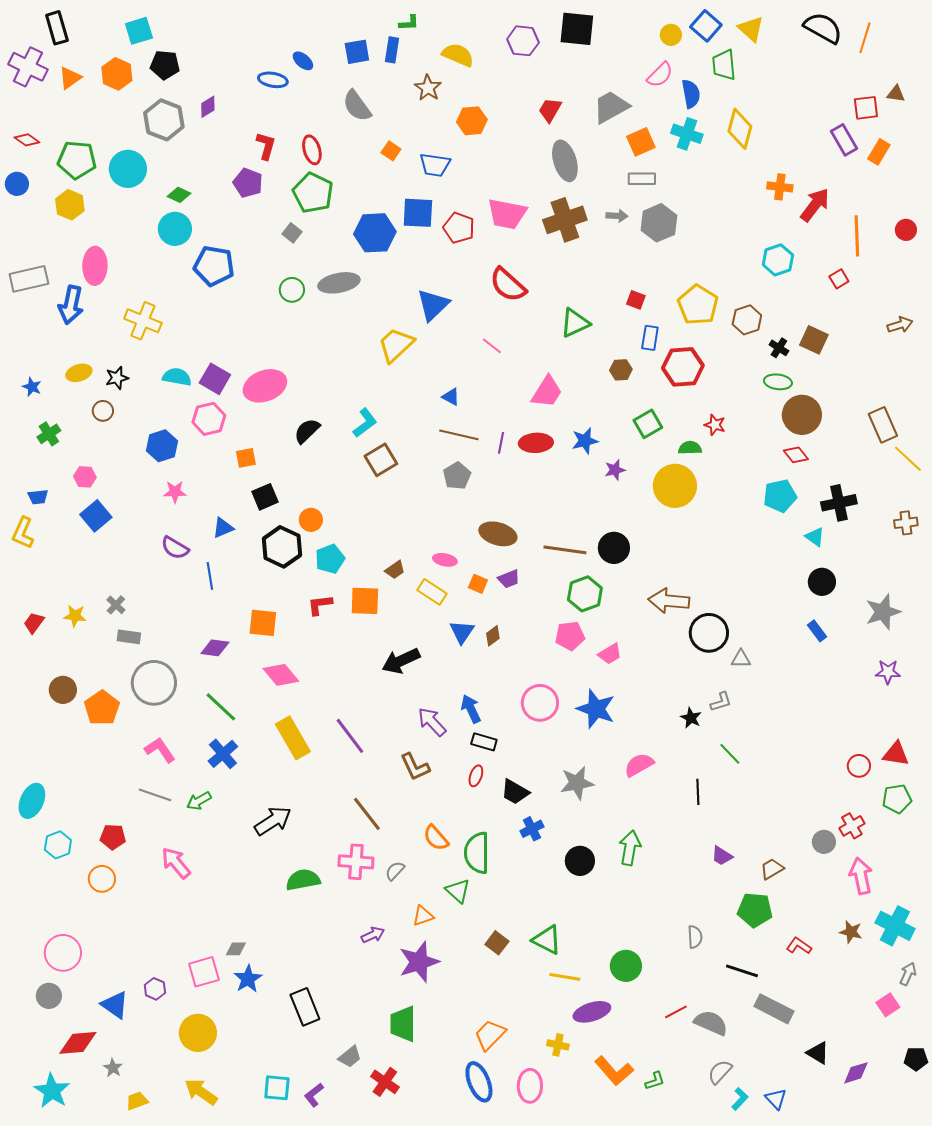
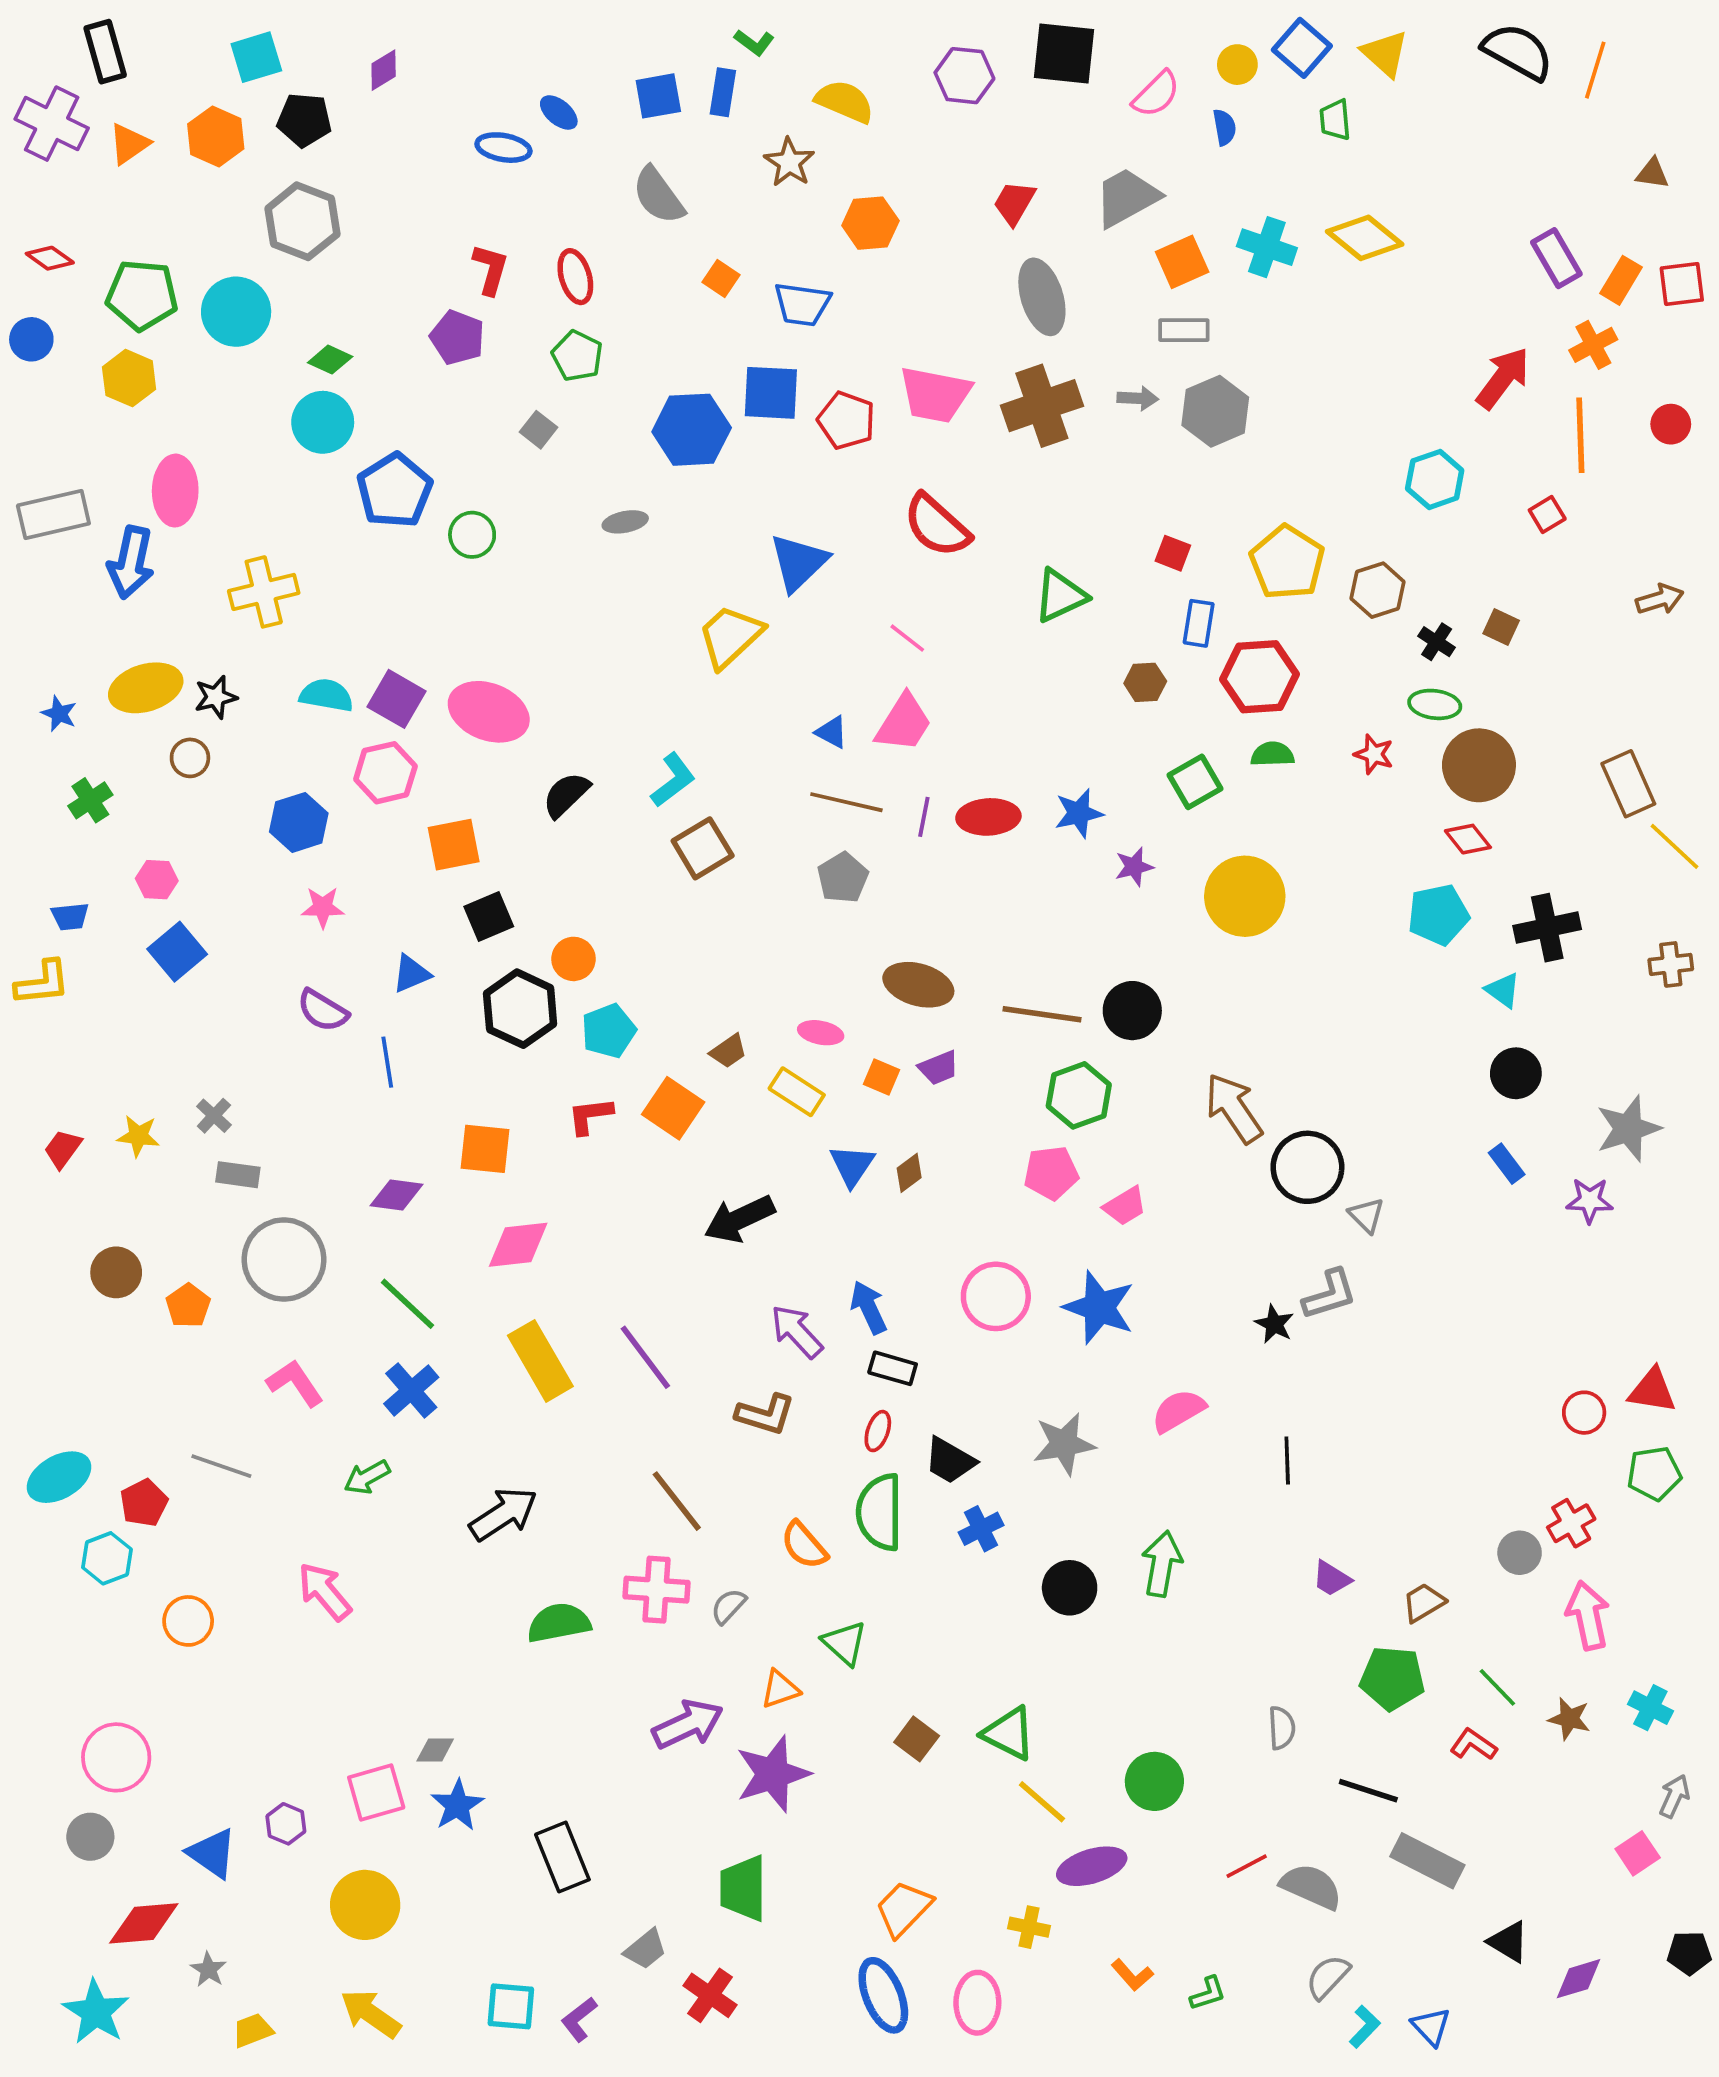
green L-shape: (409, 23) -> (754, 42), turned 40
green trapezoid: (724, 65) -> (1335, 120), size x0.7
pink semicircle: (660, 75) -> (1156, 94), moved
blue semicircle: (691, 94) -> (1224, 127), moved, size x0.7
purple diamond: (208, 107) -> (384, 70), moved
red square: (866, 108) -> (1682, 284), moved
yellow diamond: (740, 129) -> (1365, 238), turned -66
orange cross: (780, 187) -> (1593, 345), moved, turned -35
green pentagon: (313, 193) -> (577, 356), size x0.7
blue pentagon: (214, 266) -> (395, 491), turned 30
gray ellipse: (339, 283) -> (625, 522), size x0.6
green circle: (292, 290) -> (472, 535), moved
yellow cross: (143, 321) -> (264, 592), turned -36
brown square: (814, 340) -> (1501, 627), size x0.7
yellow ellipse: (79, 373) -> (146, 688), size x1.5
pink ellipse: (265, 386) -> (489, 712), turned 42
pink trapezoid: (547, 392) -> (904, 723), moved
red star: (715, 425) -> (1374, 754), moved
green semicircle: (690, 448) -> (1272, 754), moved
orange square: (246, 458) -> (454, 845), size x1.4
yellow L-shape: (23, 533) -> (42, 983), turned -120
orange square: (365, 601) -> (673, 1108), turned 32
brown arrow: (669, 601) -> (1234, 1108), turned 51
gray triangle: (741, 659) -> (1366, 1215), turned 45
purple star: (888, 672) -> (1590, 1201), moved
pink diamond: (281, 675) -> (518, 1245), turned -57
gray L-shape: (721, 702) -> (1330, 1295), size x1.4
orange pentagon: (102, 708) -> (188, 1306), size x0.7
green line: (730, 754) -> (1497, 1687), moved
brown L-shape: (415, 767) -> (765, 1414), turned -48
gray line: (155, 795) -> (221, 1466), moved
cyan ellipse: (32, 801) -> (59, 1477), turned 36
red pentagon: (113, 837) -> (144, 1503), moved, turned -30
green semicircle: (477, 853) -> (880, 1512), moved
cyan cross: (895, 926) -> (1650, 1708), size x0.6
purple arrow: (373, 935) -> (688, 1724), size x1.6
yellow line: (565, 977) -> (1042, 1802), turned 32
orange L-shape: (614, 1071) -> (1132, 1975), size x0.6

